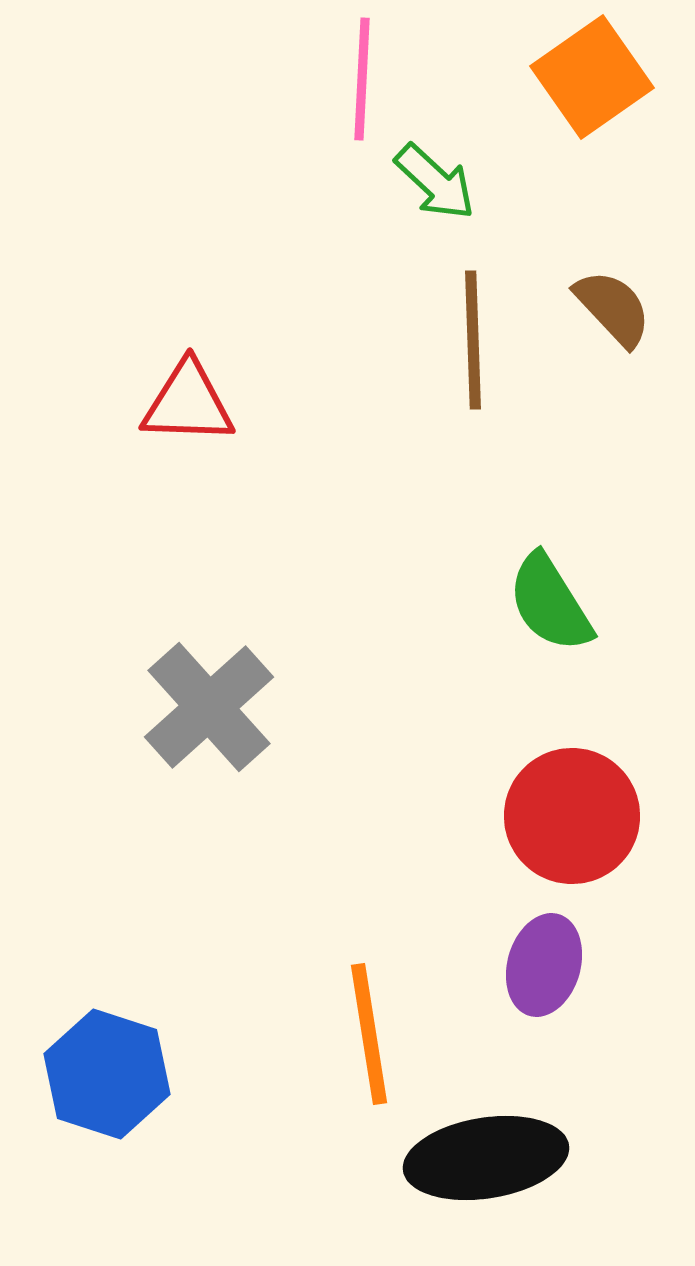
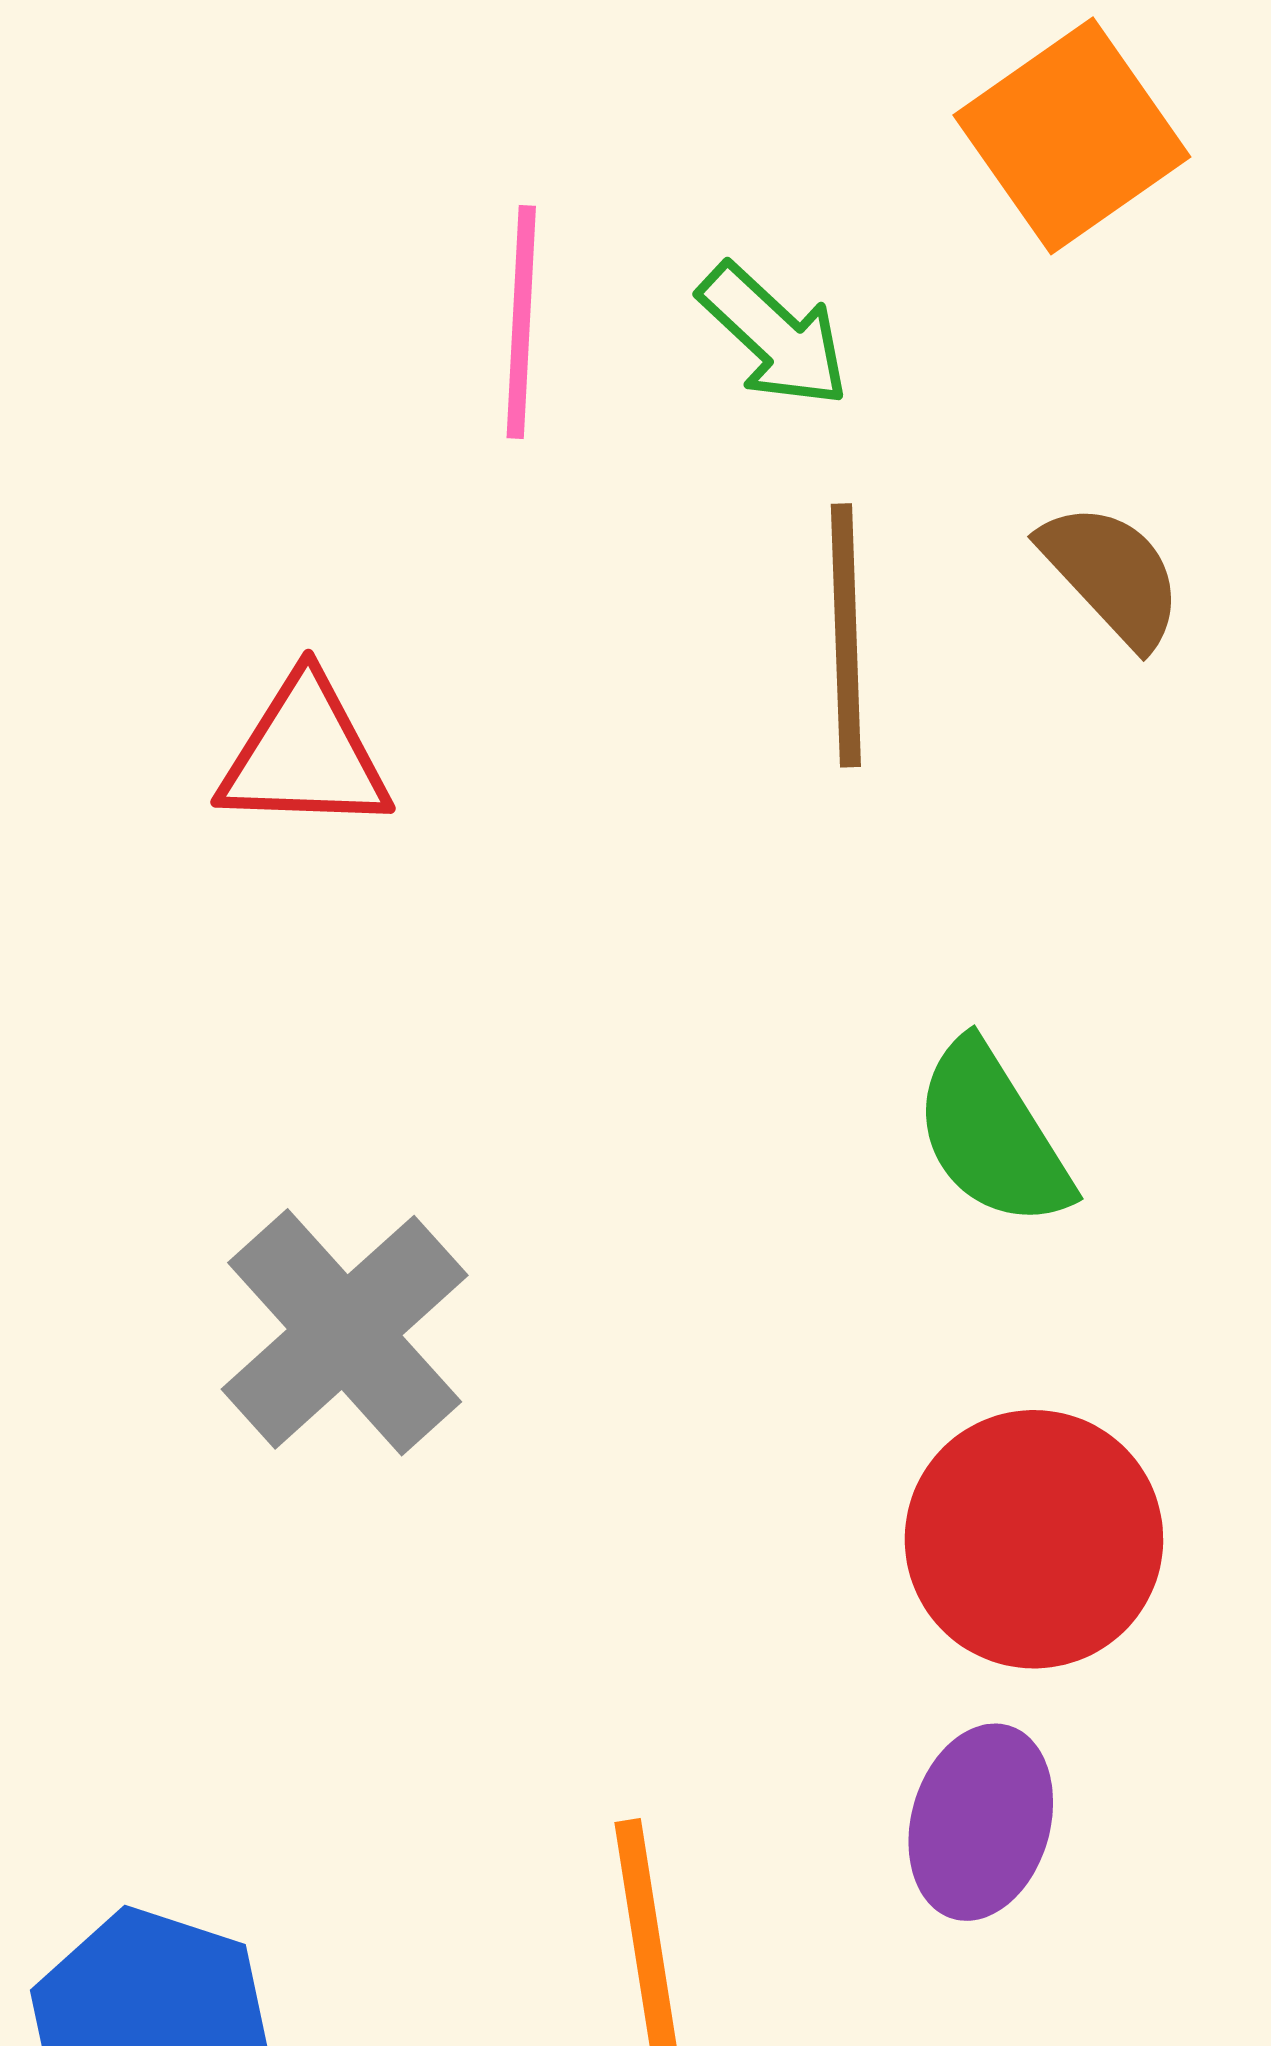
pink line: (362, 79) -> (521, 322), moved

